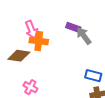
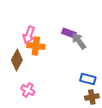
pink arrow: (31, 30) -> (29, 35), turned 42
brown diamond: (19, 56) -> (17, 60), turned -70

